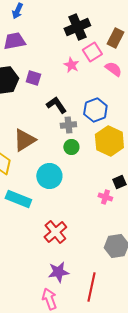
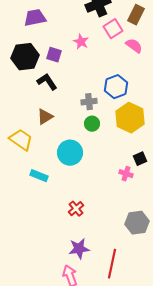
pink star: (71, 65) -> (81, 42), moved
black L-shape: (56, 105) -> (47, 82), moved
brown triangle: (24, 140) -> (45, 117), size x0.7
cyan rectangle: (18, 199) -> (39, 176), size x0.7
red cross: (55, 232) -> (76, 209), size x0.7

